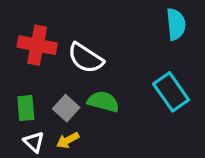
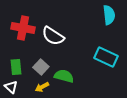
cyan rectangle: (171, 92) -> (106, 57), turned -30
green semicircle: (103, 102) -> (64, 76), moved
white triangle: (34, 142) -> (11, 87), moved

